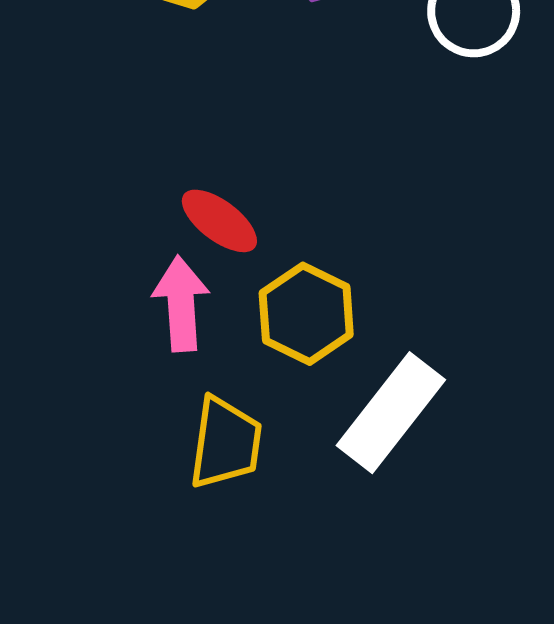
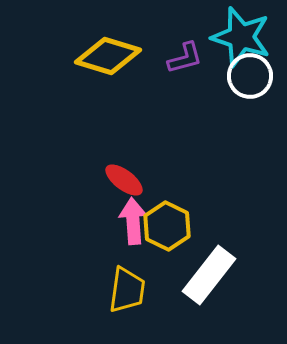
pink arrow: (181, 304) -> (133, 221), moved

